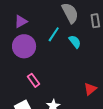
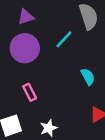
cyan semicircle: (75, 42) -> (88, 77), moved

